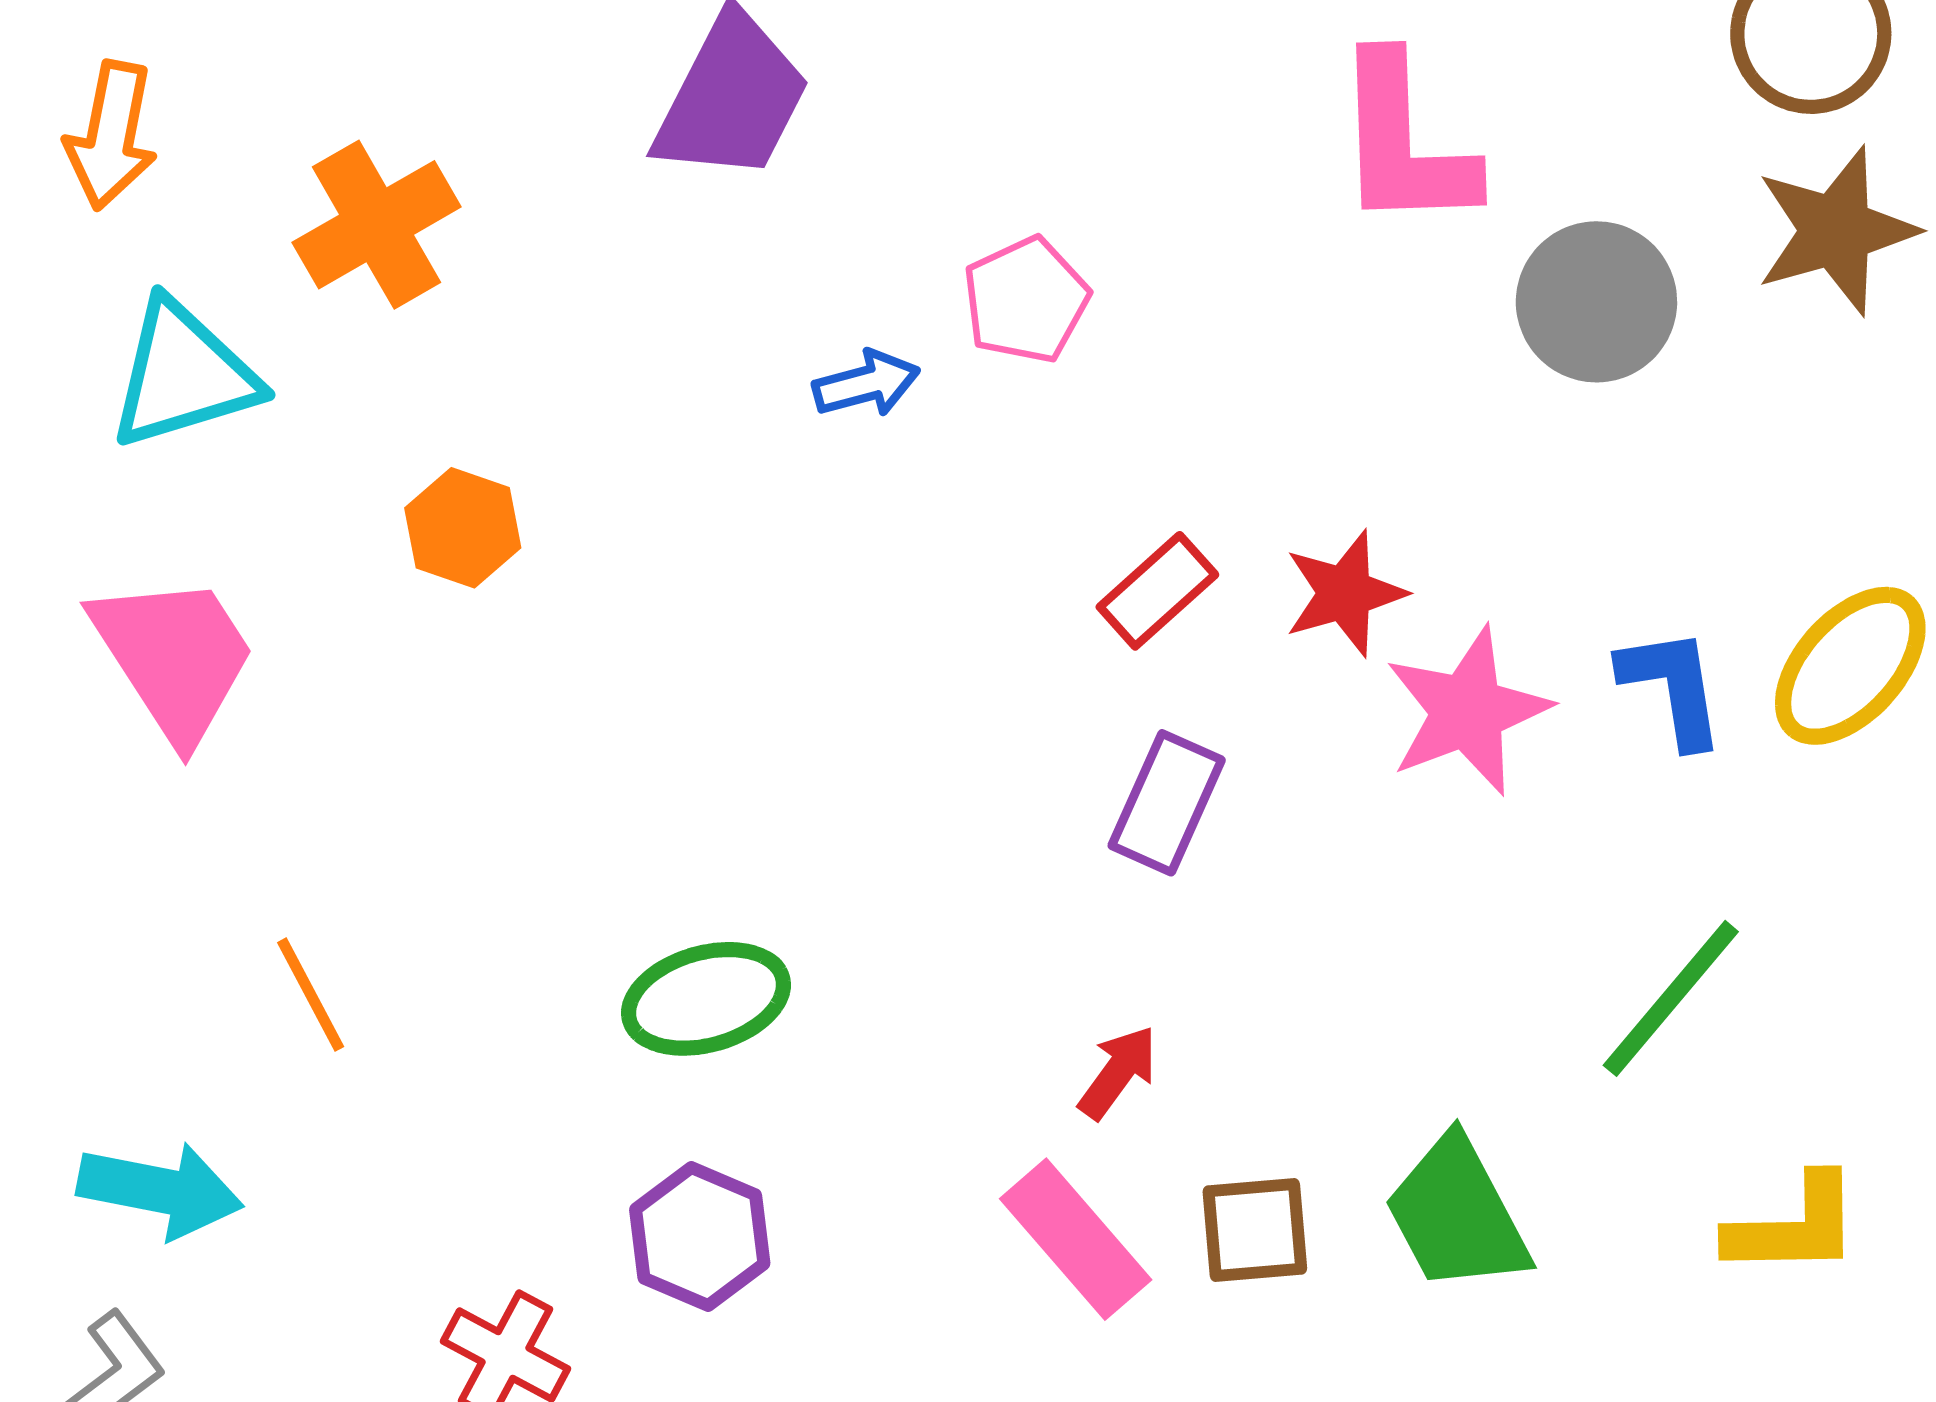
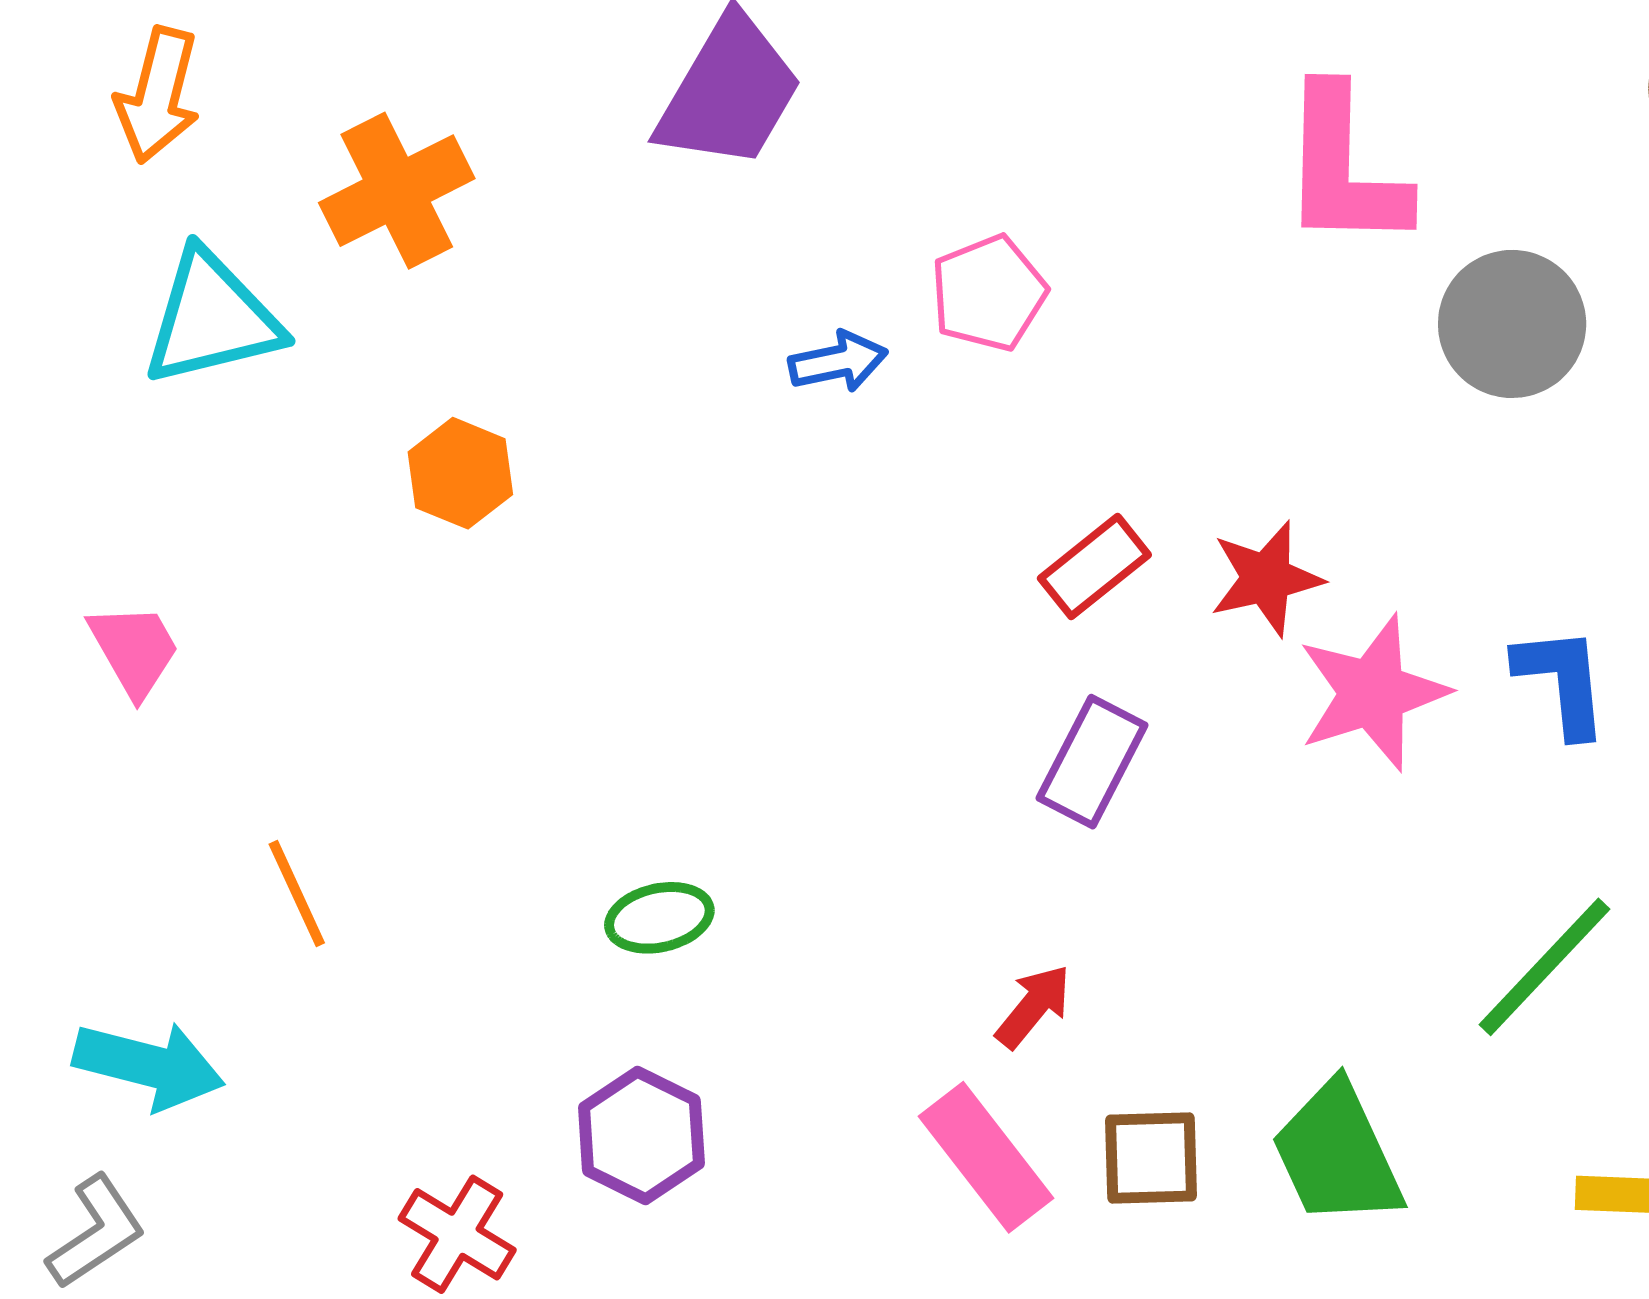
pink trapezoid: (174, 657) -> (134, 650), moved, size x0.6
green ellipse: (706, 999) -> (659, 918), size x0.7

